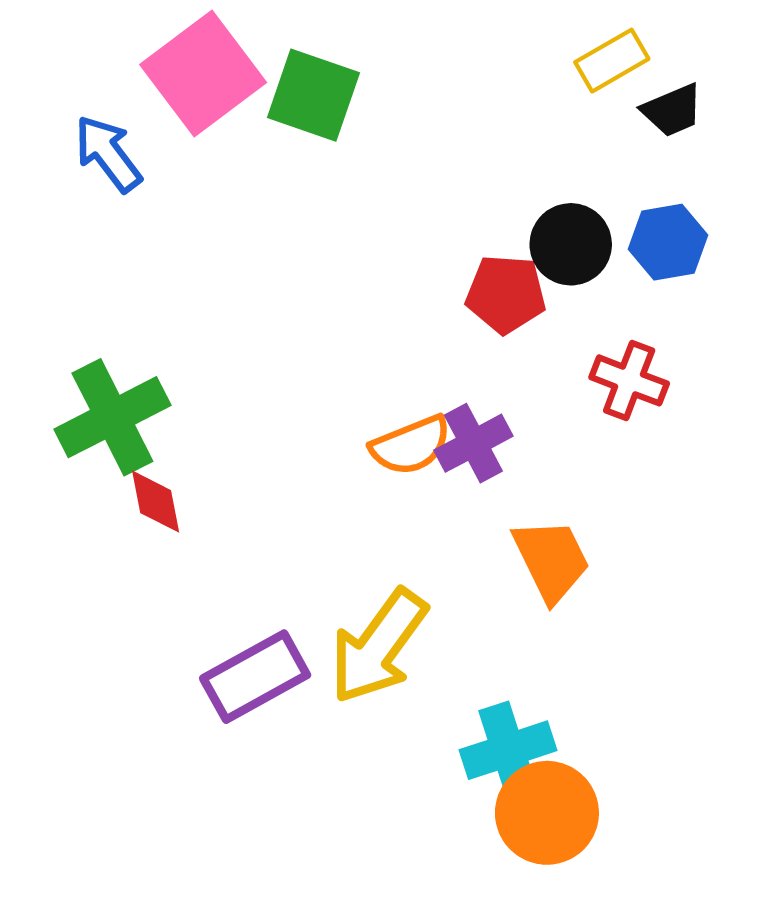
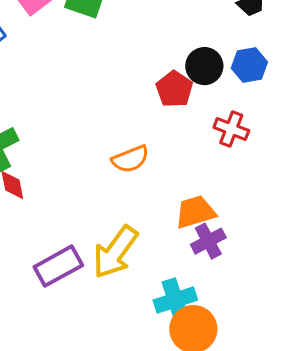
red pentagon: (506, 294) -> (174, 89), turned 30
purple cross: (473, 443) -> (208, 241), moved
orange trapezoid: (551, 560) -> (195, 212), turned -81

